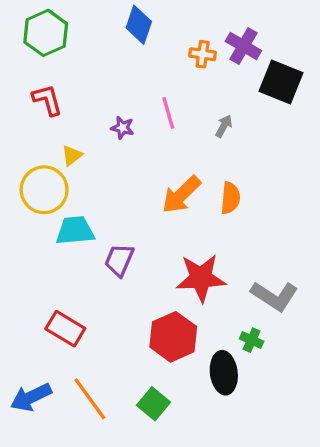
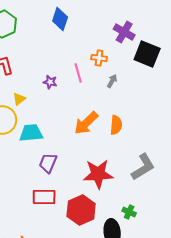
orange cross: (203, 54) -> (99, 58), moved
cyan trapezoid: (75, 231) -> (31, 133), moved
gray L-shape: (274, 296) -> (143, 167), moved, turned -64
red rectangle: (65, 329) -> (44, 197), moved, turned -30

